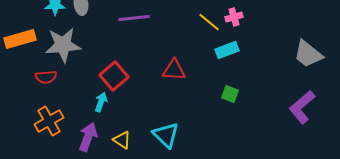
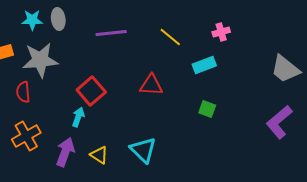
pink cross: (234, 17) -> (221, 32), moved
yellow line: (209, 22) -> (170, 37), moved
red semicircle: (46, 77) -> (23, 92), turned 90

